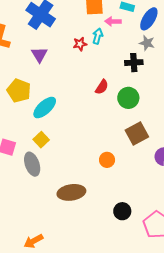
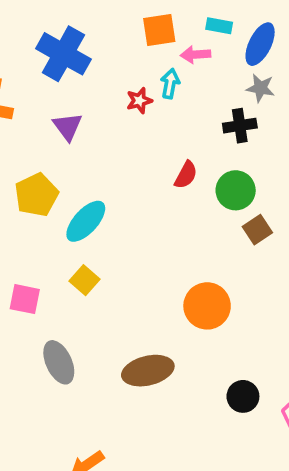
yellow pentagon: (19, 91) -> (36, 195), turned 30
brown square: (137, 134) -> (257, 230), moved, size x0.7
orange circle: (107, 160) -> (207, 306), size x1.6
gray ellipse: (32, 164) -> (59, 362), moved

